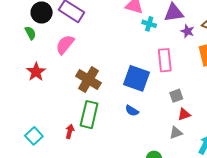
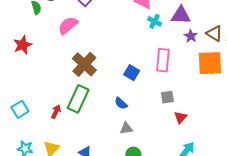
red star: (36, 72) -> (23, 45), moved
blue square: (136, 78) -> (132, 73), size x0.6
red triangle: (184, 114) -> (180, 117), moved, turned -40
gray triangle: (176, 133) -> (126, 128), moved

